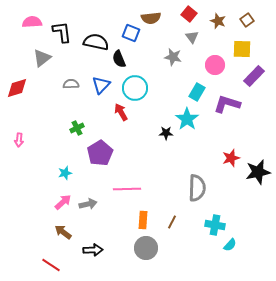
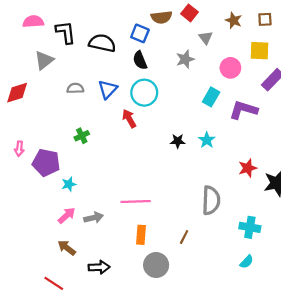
red square: (189, 14) -> (189, 13), moved
brown square: (247, 20) -> (265, 19), turned 32
gray star: (173, 57) -> (185, 59), turned -30
black semicircle: (119, 59) -> (140, 60), moved
cyan star: (187, 119) -> (207, 140), moved, size x0.7
purple pentagon: (100, 153) -> (46, 163), moved, turned -30
orange rectangle: (143, 220) -> (141, 235), moved
cyan cross: (215, 225) -> (250, 227), moved

